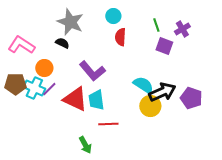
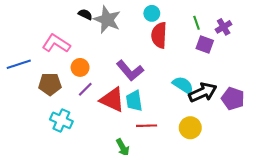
red semicircle: (120, 37) -> (159, 35), size x1.4
black semicircle: (62, 43) -> (85, 14), moved
cyan cross: (34, 88) -> (61, 120), moved
yellow circle: (150, 106) -> (190, 128), moved

